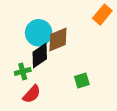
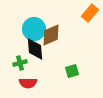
black diamond: (40, 56) -> (35, 49), turned -60
red semicircle: (32, 94) -> (28, 83), turned 48

